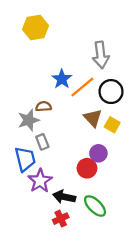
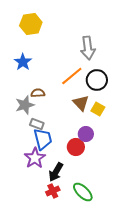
blue star: (62, 79) -> (23, 62), moved
gray rectangle: (42, 142) -> (37, 124), turned -48
blue trapezoid: (25, 159) -> (43, 139), moved
black arrow: (64, 197) -> (56, 172), turned -72
green ellipse: (95, 206) -> (83, 192), moved

